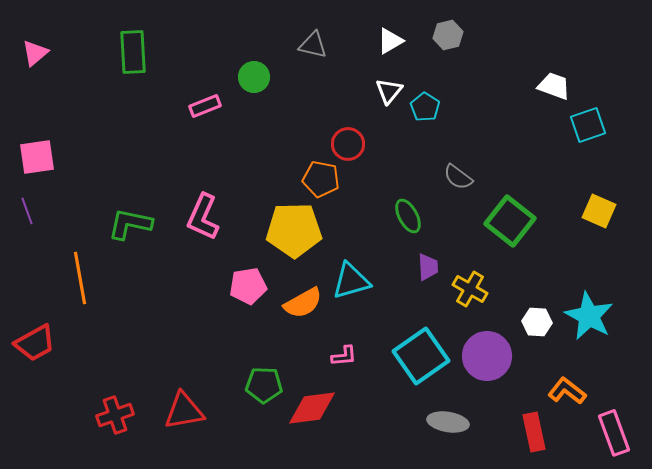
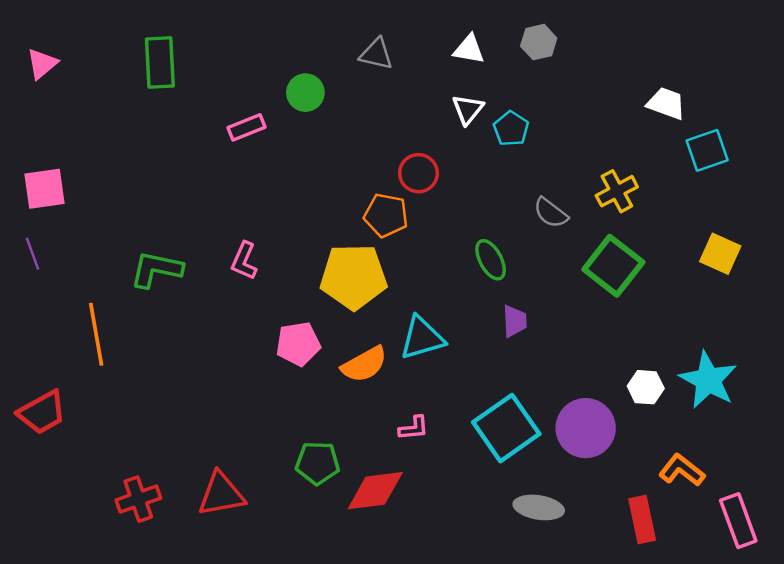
white triangle: (390, 41) -> (469, 49), turned 40
pink L-shape: (203, 217) -> (244, 261), size x0.7
yellow cross: (470, 289) -> (617, 191), moved, turned 32

